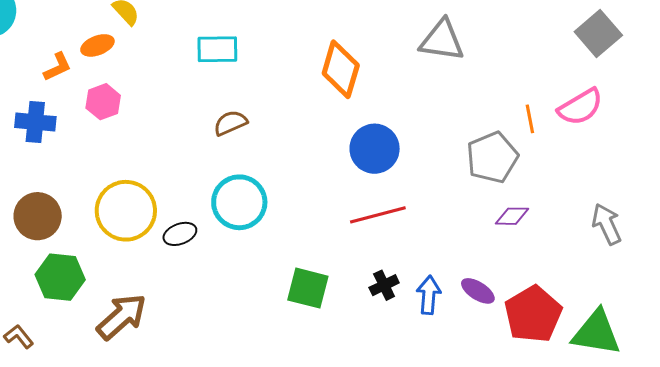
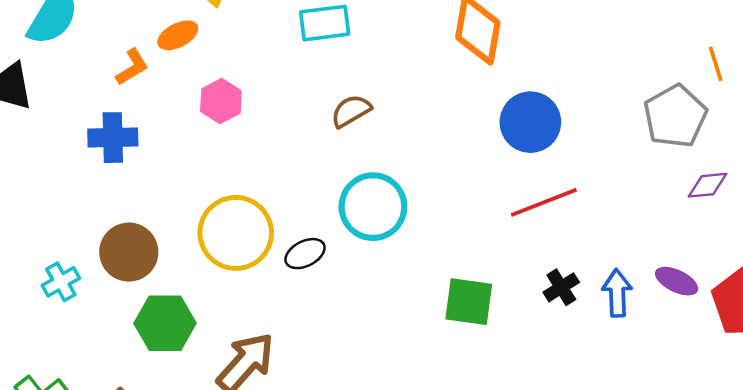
pink hexagon: (103, 102) -> (221, 101), moved

